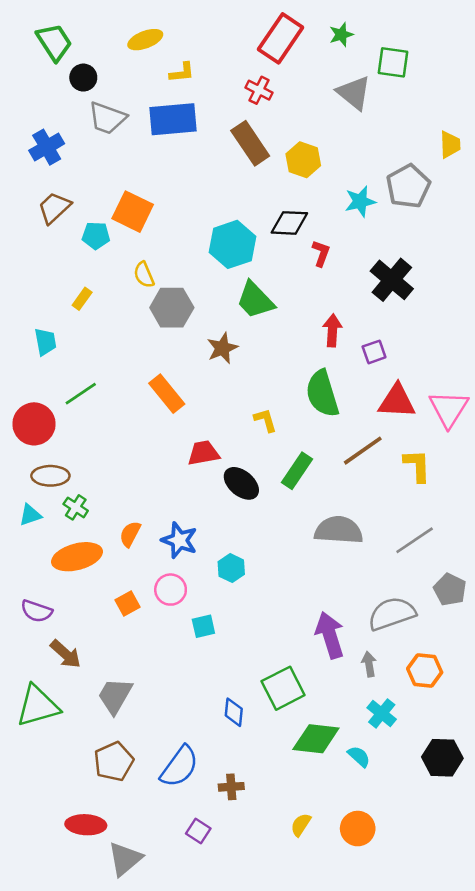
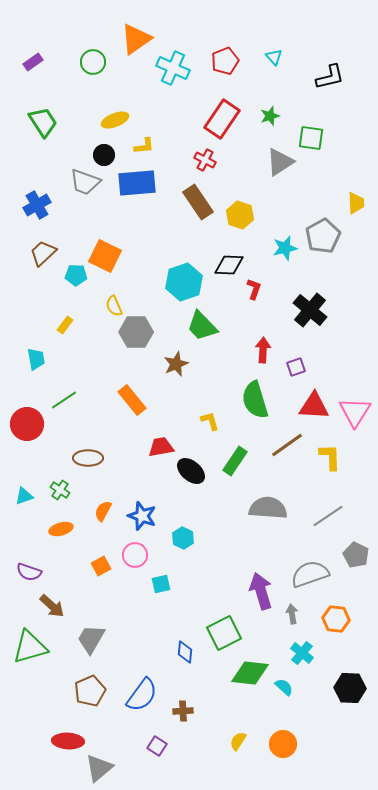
black circle: (83, 78) -> (104, 155), moved
gray triangle: (354, 93) -> (280, 162), turned 48
brown ellipse: (50, 476) -> (88, 458), moved
orange ellipse: (77, 557) -> (61, 529), size x0.6

